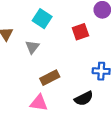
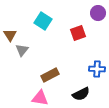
gray triangle: (32, 47) -> (22, 50), moved

